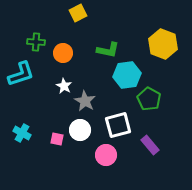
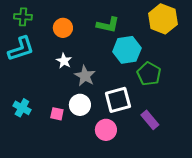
green cross: (36, 42) -> (23, 17), moved

